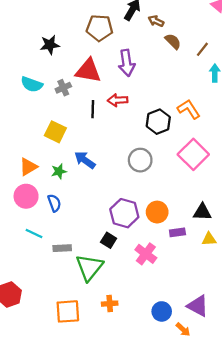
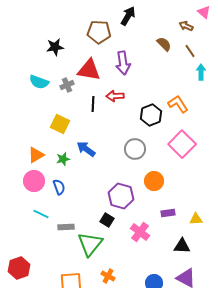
brown arrow: (156, 21) -> (186, 26), moved
brown line: (202, 49) -> (190, 51), turned -72
orange circle: (157, 212) -> (154, 181), moved
black triangle: (202, 212) -> (182, 246), moved
orange cross: (110, 304) -> (108, 276), turned 32

